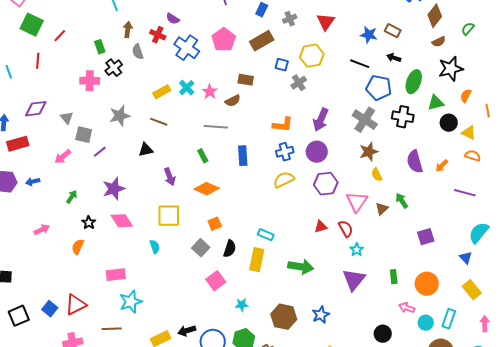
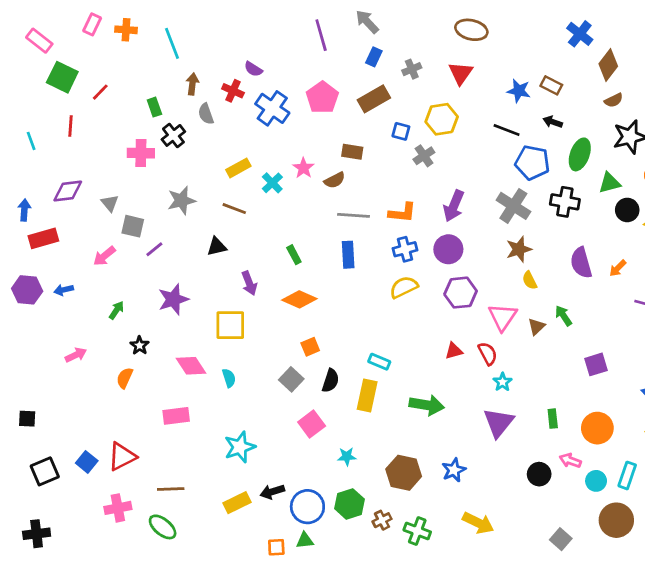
cyan cross: (187, 88) -> (272, 183), moved
gray line: (216, 127) -> (354, 215), moved
yellow square: (169, 216) -> (230, 325), moved
pink diamond: (122, 221) -> (191, 366), moved
cyan star: (131, 302) -> (240, 447), moved
black circle: (383, 334) -> (539, 474), moved

